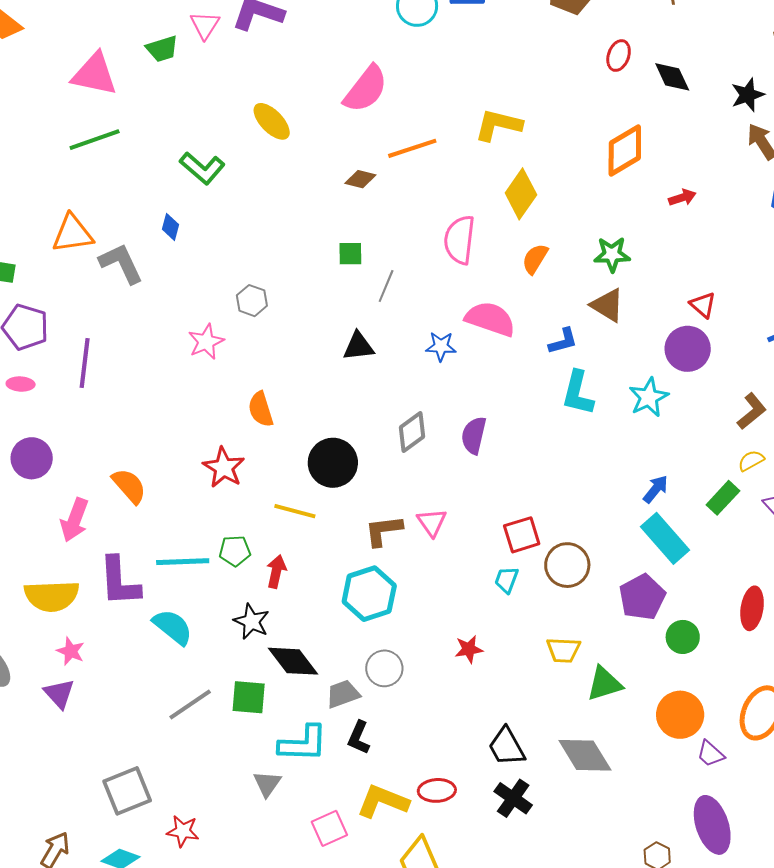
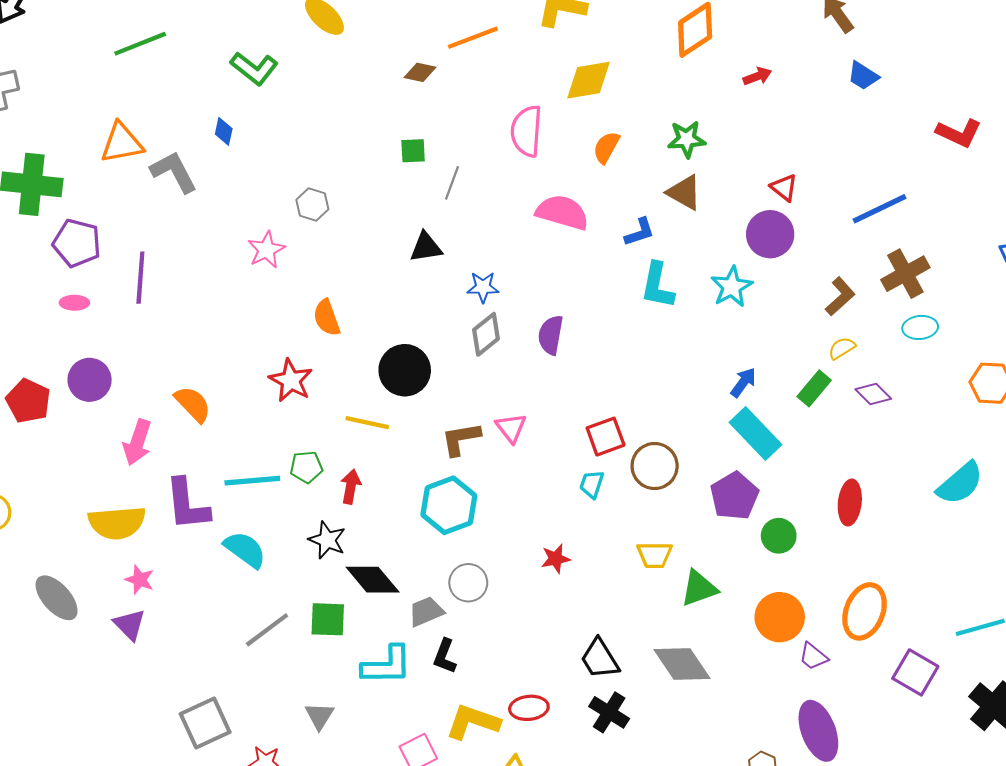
yellow diamond: (521, 194) -> (589, 80), turned 48
blue star: (441, 346) -> (483, 287), moved
gray triangle: (267, 784) -> (319, 716), moved

